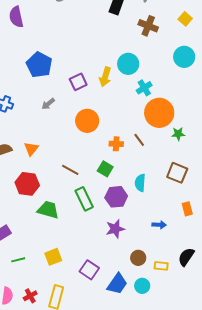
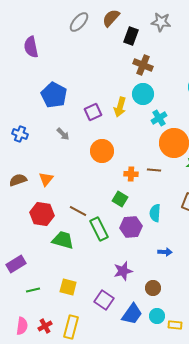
brown cross: (148, 26) -> (143, 65), moved
gray arrow: (48, 104) -> (63, 134), turned -96
brown line: (139, 140) -> (154, 170), turned -48
brown line: (70, 170) -> (78, 211), moved
blue arrow: (159, 225) -> (165, 252), moved
purple star: (115, 229) -> (123, 271), moved
yellow square: (53, 257) -> (68, 287), turned 36
yellow rectangle: (161, 266) -> (175, 325), moved

